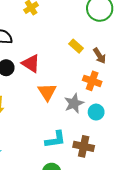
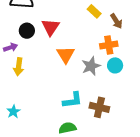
red triangle: (31, 63) -> (51, 27), turned 30
orange cross: (92, 81) -> (109, 45), turned -30
cyan circle: (96, 112) -> (115, 65), moved

